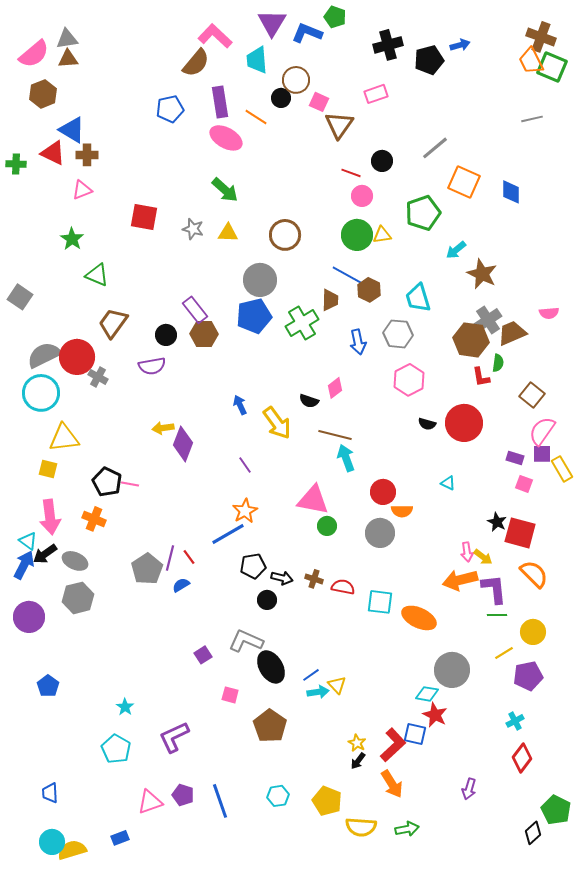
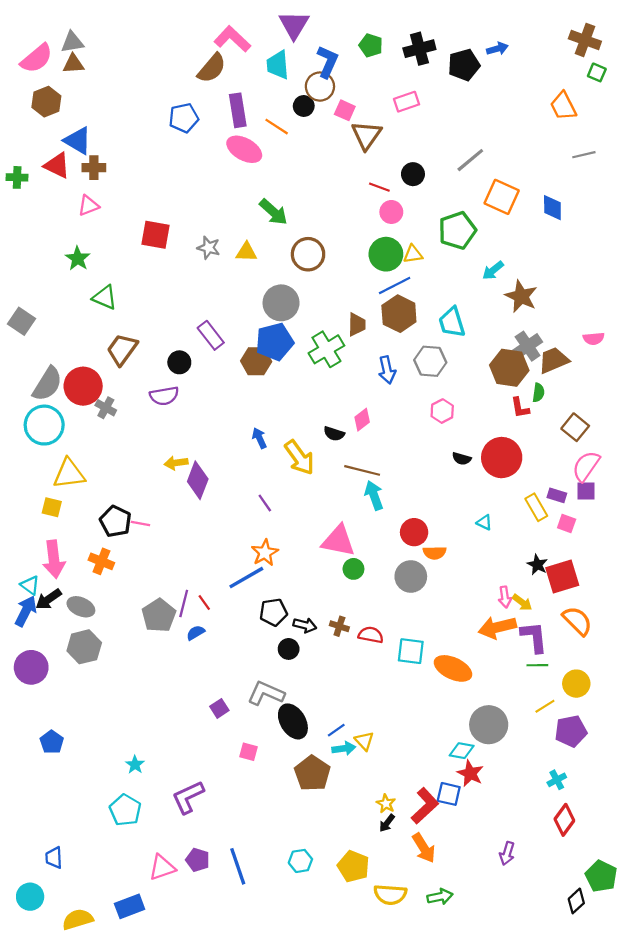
green pentagon: (335, 17) -> (371, 45), moved
blue L-shape: (307, 33) -> (328, 62), moved, turned 92
orange trapezoid: (531, 61) -> (563, 106), moved
green square: (552, 67) -> (597, 72), size x0.6
gray line: (532, 119) -> (584, 155), moved
green arrow: (225, 190) -> (273, 212), moved
blue line: (347, 275) -> (395, 286), moved, turned -56
brown hexagon: (369, 290) -> (399, 314), size x1.4
brown hexagon: (204, 334) -> (256, 361), moved
gray semicircle: (44, 355) -> (47, 384), turned 148
pink hexagon: (409, 380) -> (442, 411), size x0.7
yellow rectangle: (562, 469) -> (536, 507), moved
red square: (520, 533) -> (562, 576), turned -32
brown pentagon: (270, 726) -> (312, 773), moved
blue rectangle: (120, 838) -> (130, 906), size x1.5
cyan circle: (52, 842) -> (30, 897), moved

